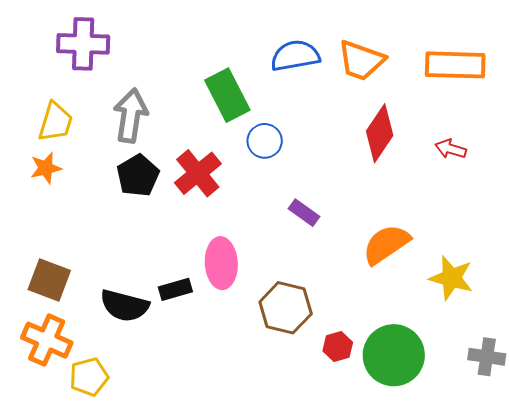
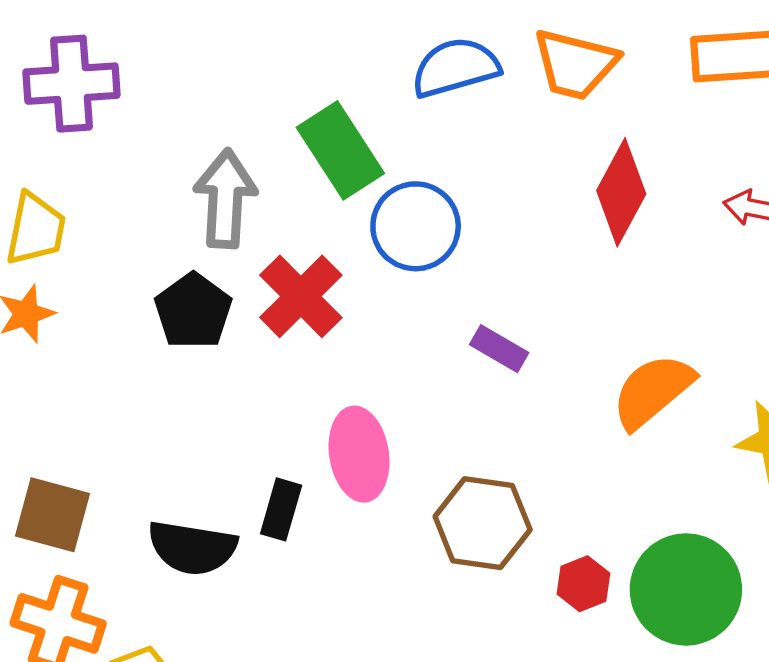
gray arrow: (130, 116) -> (225, 199), moved
blue circle: (265, 141) -> (416, 226), size x1.4
black rectangle: (175, 289) -> (281, 509), turned -52

